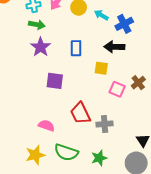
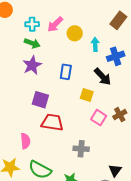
cyan arrow: (101, 15) -> (95, 44), turned 48
black arrow: (114, 47) -> (103, 77), turned -144
red trapezoid: (80, 113) -> (52, 122), moved, turned 115
pink semicircle: (46, 126) -> (25, 141), turned 56

